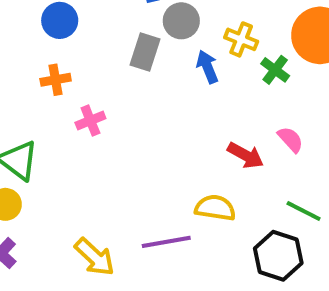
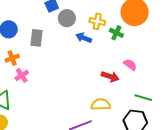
gray rectangle: (145, 52) -> (36, 38), moved
blue arrow: (207, 67) -> (84, 38), turned -35
pink cross: (90, 121) -> (22, 75), moved

